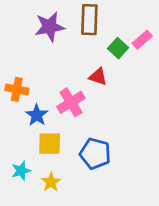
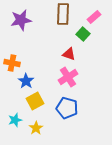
purple star: (50, 27) -> (21, 20), moved
pink rectangle: (142, 40) -> (94, 17), moved
pink cross: (71, 102) -> (68, 77), moved
yellow square: (50, 144) -> (35, 101), turned -30

